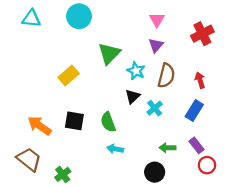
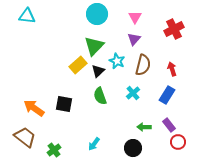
cyan circle: (79, 16) -> (97, 14), moved
yellow rectangle: (69, 76) -> (78, 65), moved
black triangle: (133, 96) -> (98, 71), moved
green semicircle: (108, 122) -> (100, 96), moved
cyan arrow: (115, 149) -> (94, 144), moved, turned -64

